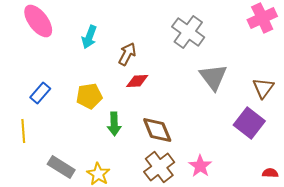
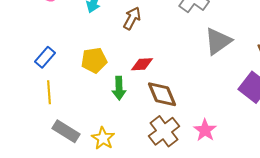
gray triangle: (213, 77) -> (218, 41), turned 32
red diamond: (137, 81) -> (142, 64), moved
yellow line: (23, 131) -> (49, 92), moved

